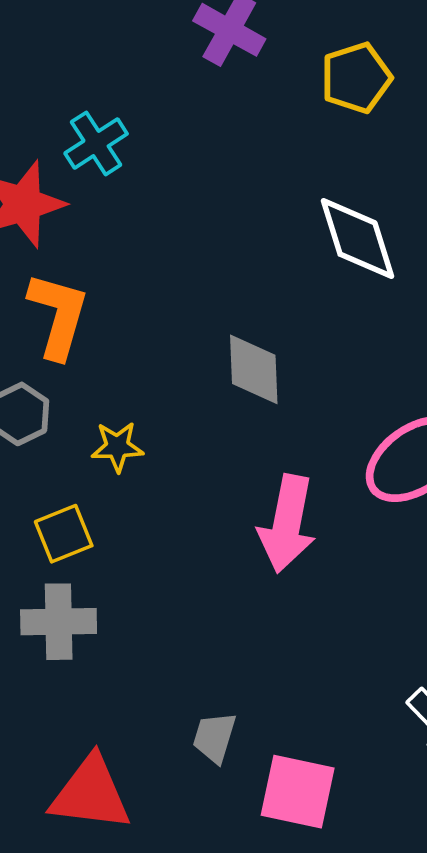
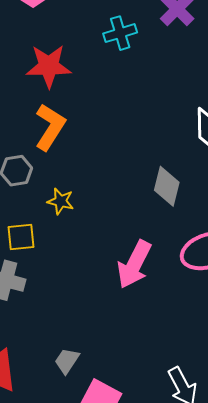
cyan cross: (96, 143) -> (120, 33), moved
gray diamond: (254, 369) -> (167, 186), moved

